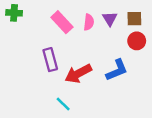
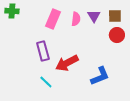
pink rectangle: (62, 22) -> (53, 19), turned 66
blue L-shape: (117, 70) -> (100, 76), moved
cyan line: (63, 104) -> (46, 82), moved

